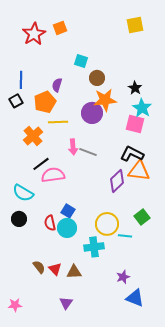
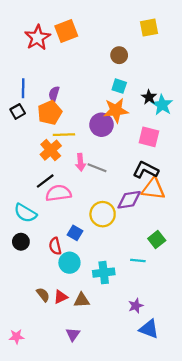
orange square: (60, 28) -> (66, 31), size x1.5
cyan square: (81, 61) -> (119, 86), moved
brown circle: (97, 78) -> (119, 55), moved
purple semicircle: (57, 85) -> (54, 94), moved
cyan star: (142, 108) -> (162, 105), moved
orange cross: (33, 136) -> (51, 150), moved
purple diamond: (117, 181) -> (129, 200), turned 35
yellow circle: (107, 224) -> (103, 214), moved
cyan circle: (67, 228) -> (69, 263), moved
red triangle: (55, 269) -> (61, 297), turned 48

